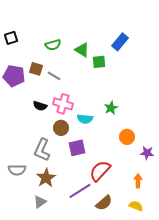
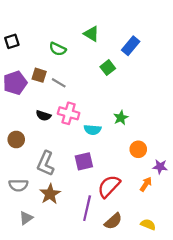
green semicircle: (53, 45) -> (58, 49), turned 42
green triangle: (82, 50) -> (91, 34), moved
green square: (99, 62) -> (108, 68), turned -32
purple pentagon: (14, 76) -> (15, 83), turned -30
brown circle: (61, 128) -> (16, 139), moved
orange arrow: (138, 181) -> (146, 184), moved, turned 32
purple line: (80, 191) -> (87, 208), turned -45
gray triangle: (40, 202) -> (26, 218), moved

